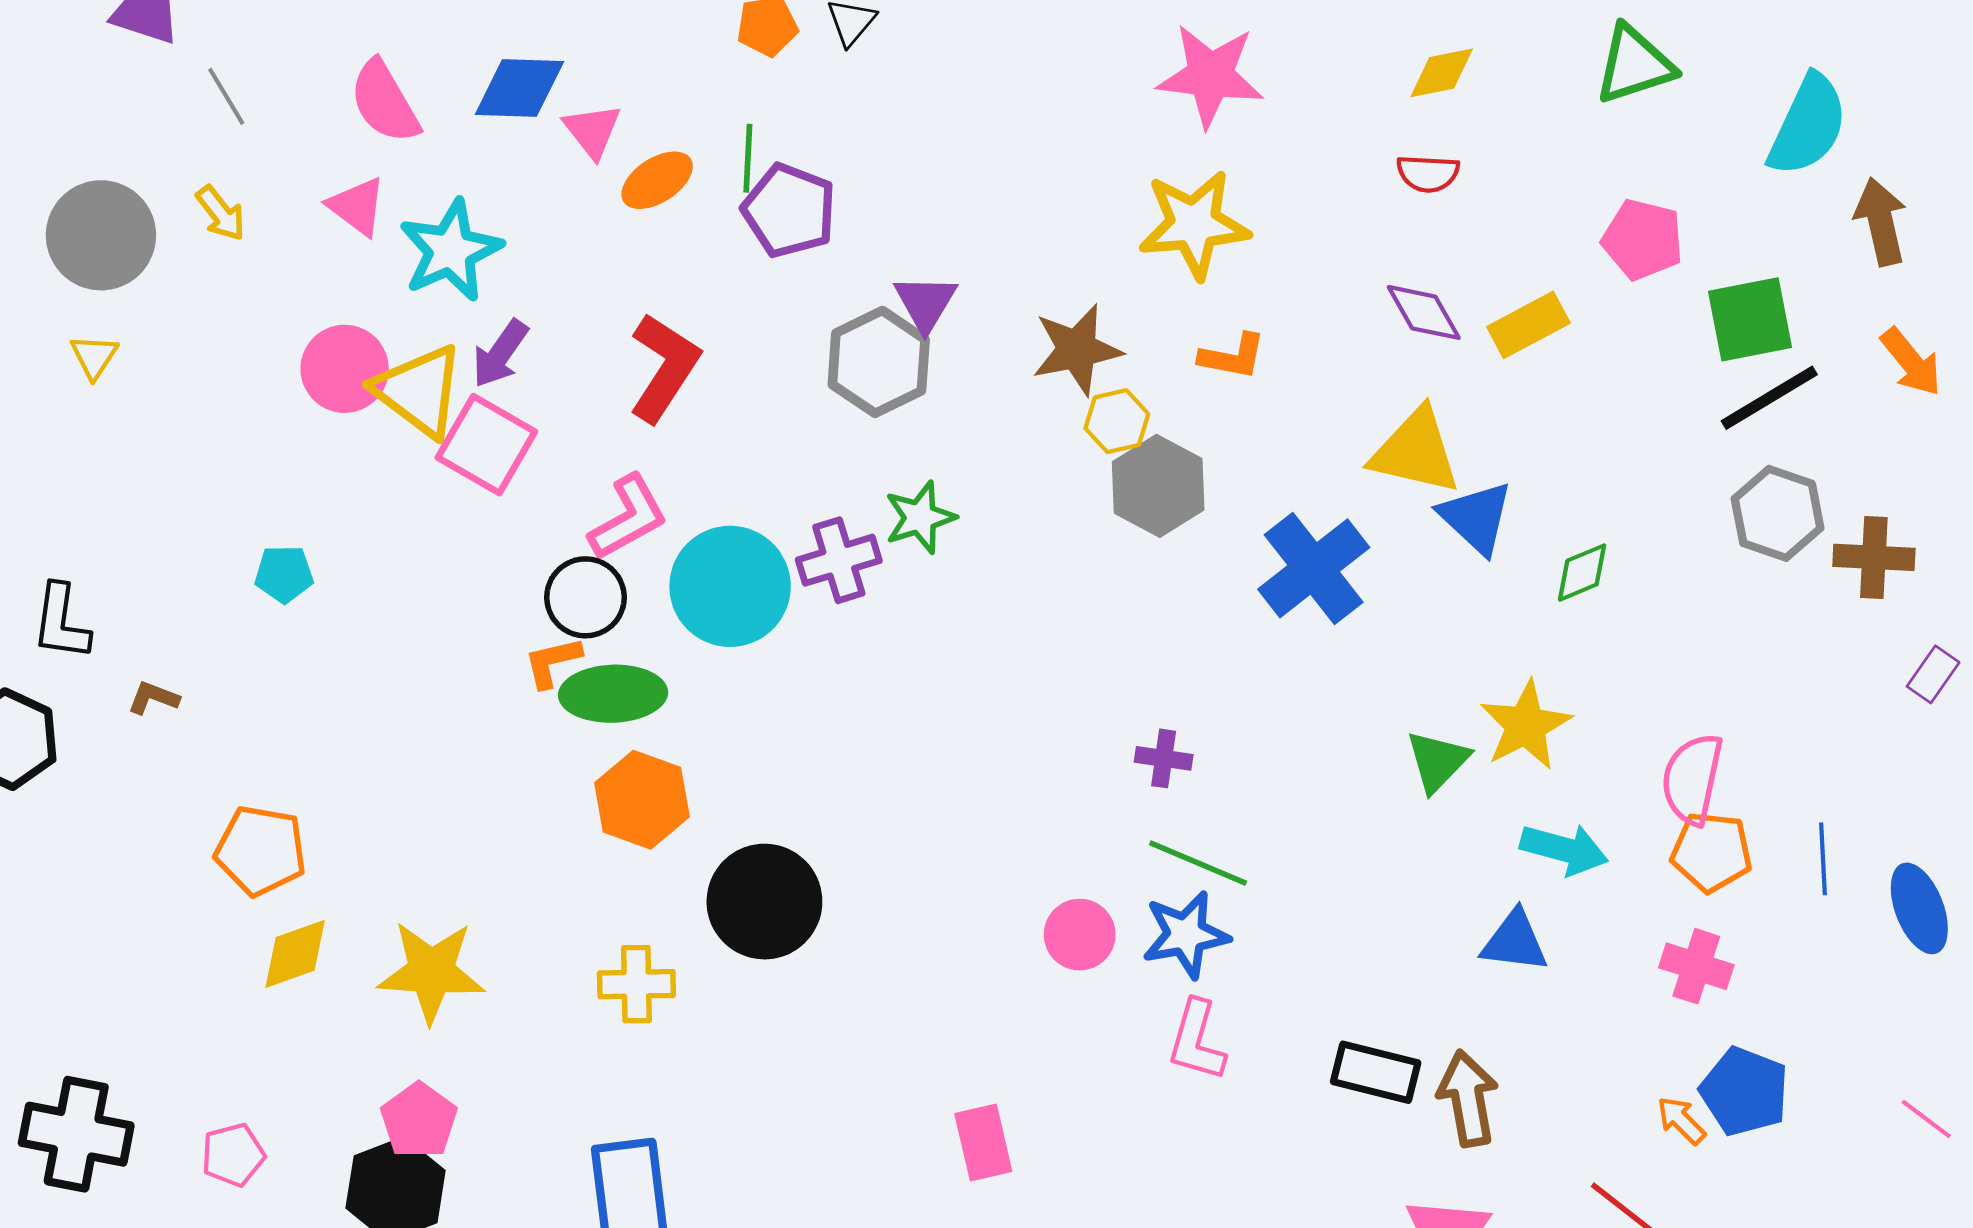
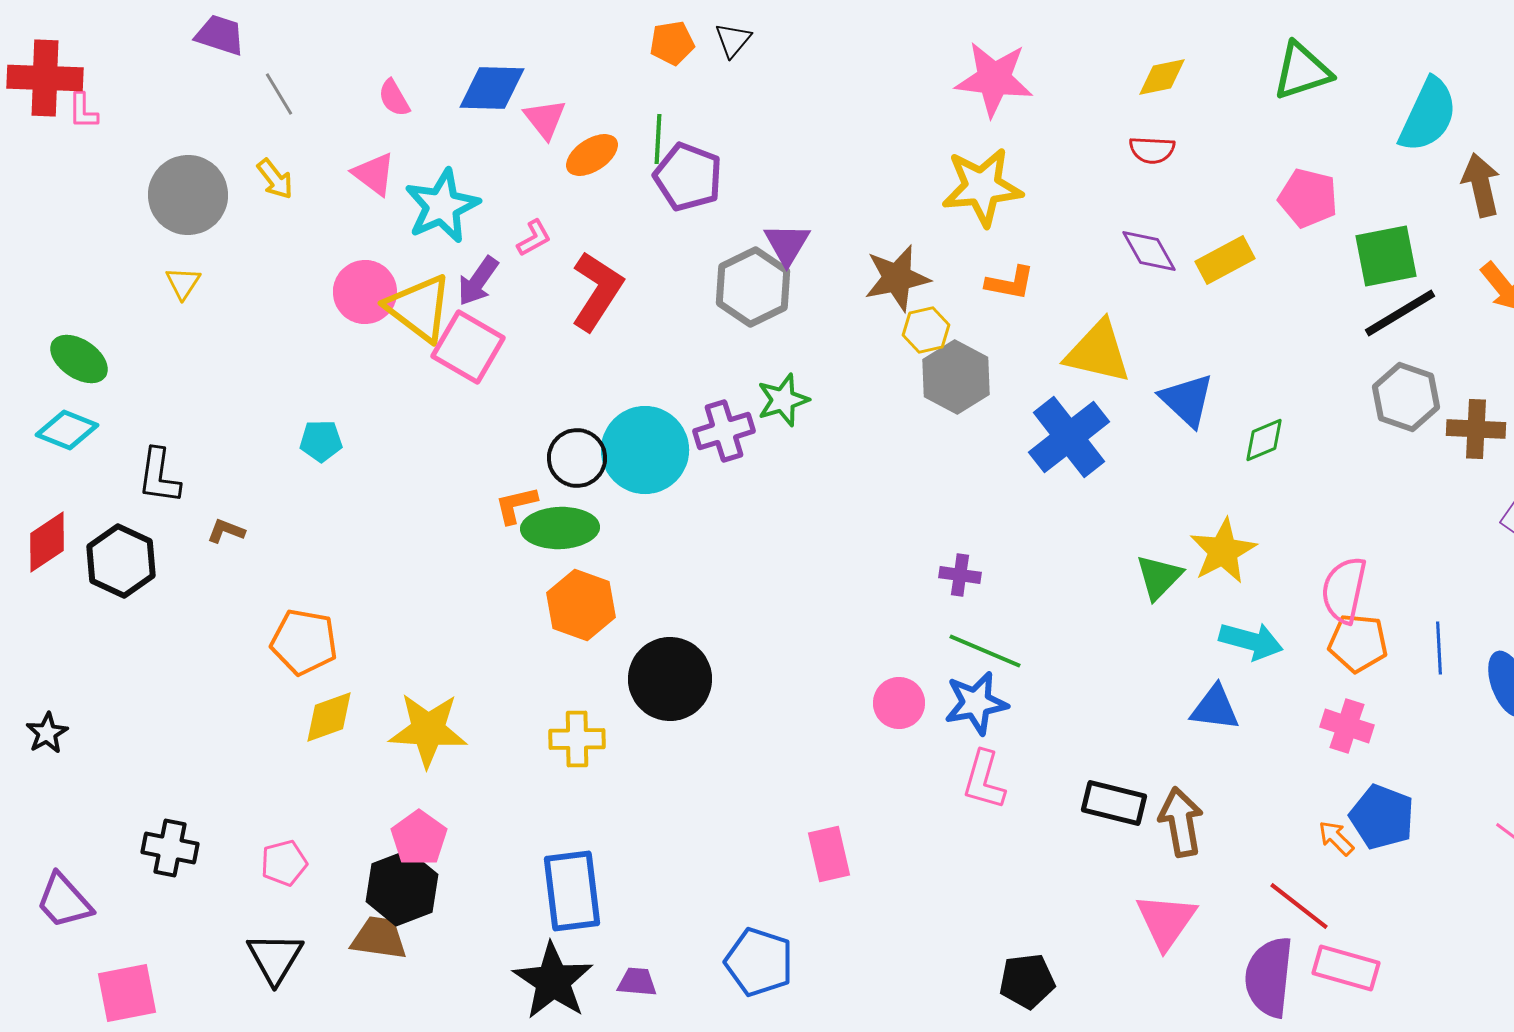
pink semicircle: (385, 102) -> (394, 98), size x0.6
yellow triangle: (1416, 451) -> (1098, 352), moved
pink L-shape: (628, 518) -> (534, 238), moved, size x0.6
black circle: (585, 597) -> (577, 458), moved
black cross: (76, 1134) -> (170, 848), size x0.7

